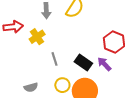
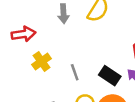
yellow cross: (37, 37) -> (42, 62), moved

